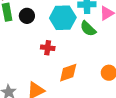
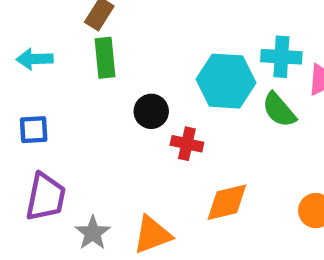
black circle: (27, 16) -> (151, 111), moved

